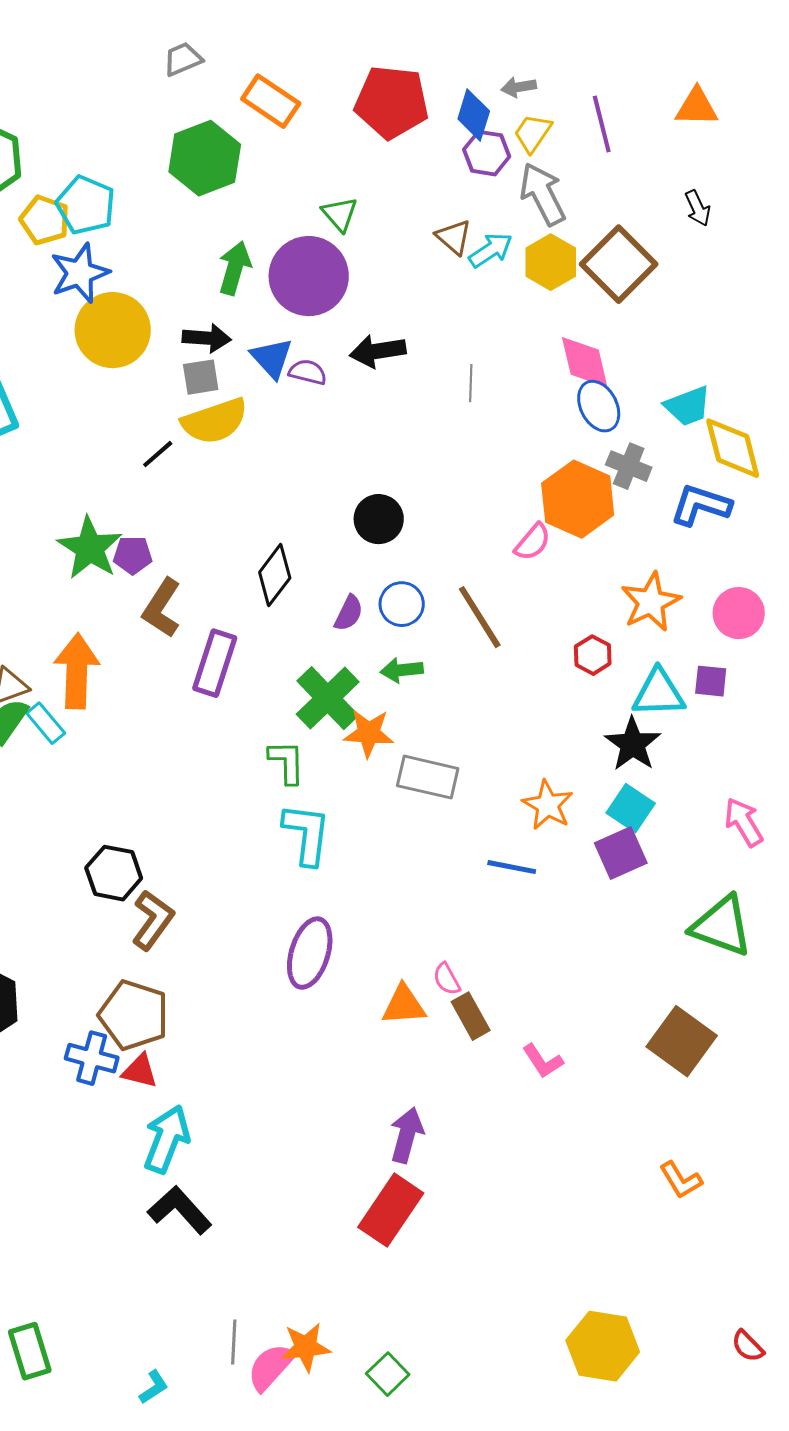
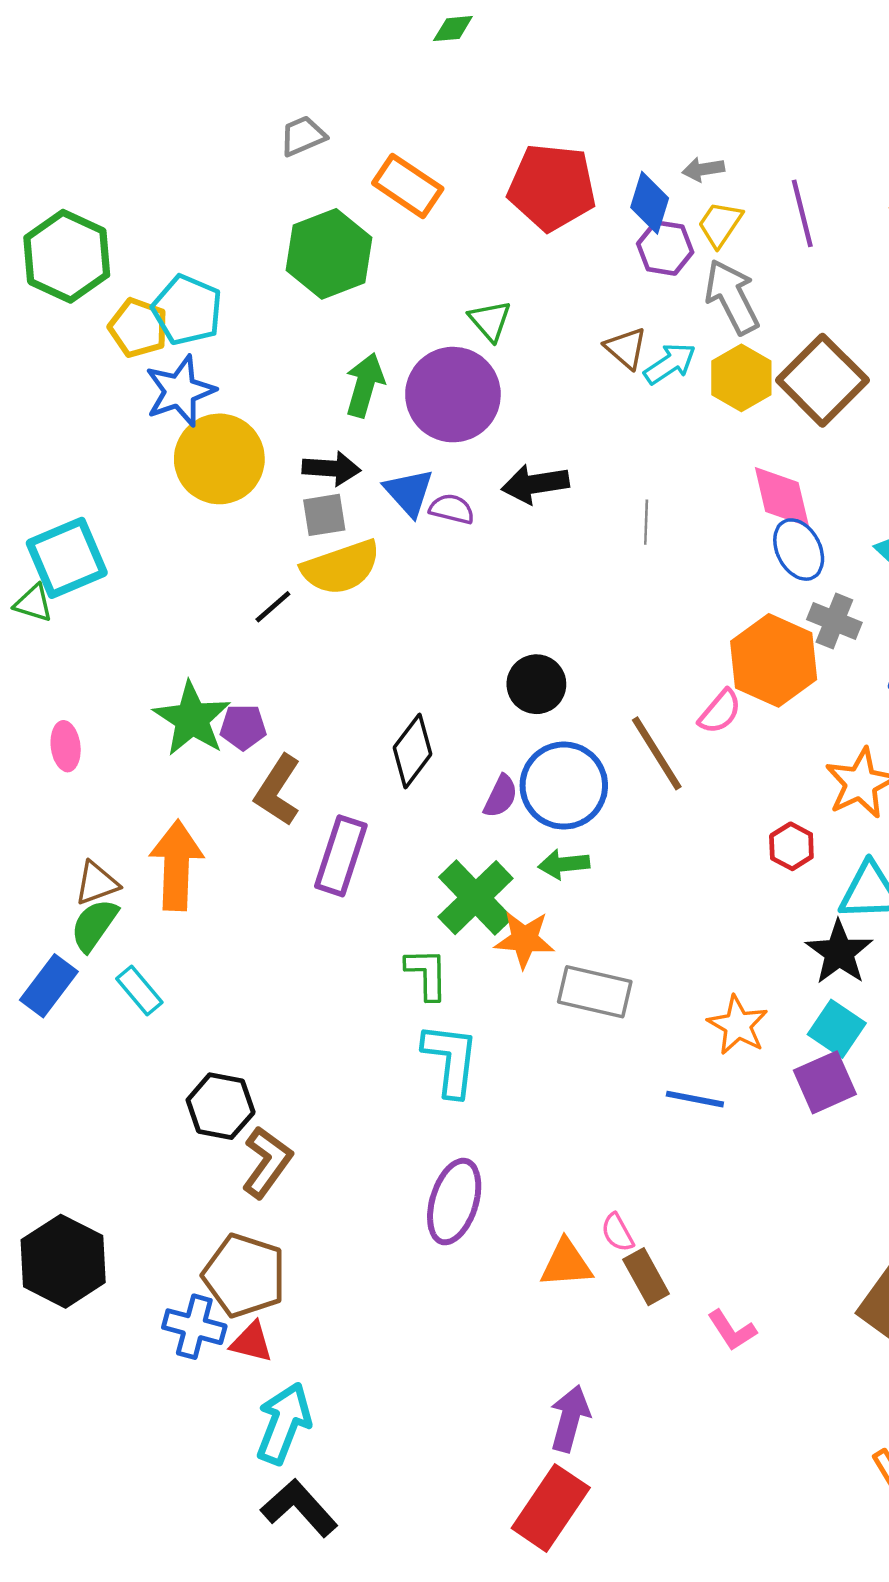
blue circle: (402, 604) -> (564, 786), size x1.6
brown line: (480, 617) -> (657, 753), moved
cyan rectangle: (46, 723) -> (139, 991), moved

